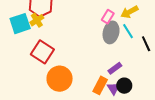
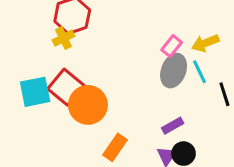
cyan square: (20, 24) -> (35, 92), moved
orange circle: (60, 79) -> (88, 105), moved
orange rectangle: (100, 85) -> (115, 147), moved

